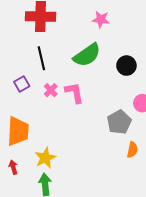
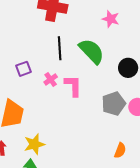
green semicircle: (87, 55) -> (92, 51), turned -108
black line: (41, 58) -> (60, 48), moved
gray pentagon: (119, 122) -> (114, 104), moved

